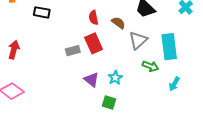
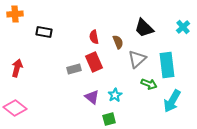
brown semicircle: (118, 23) -> (118, 42), turned 32
cyan arrow: (174, 84) -> (172, 101), size x1.6
green square: (109, 102) -> (109, 119), turned -32

